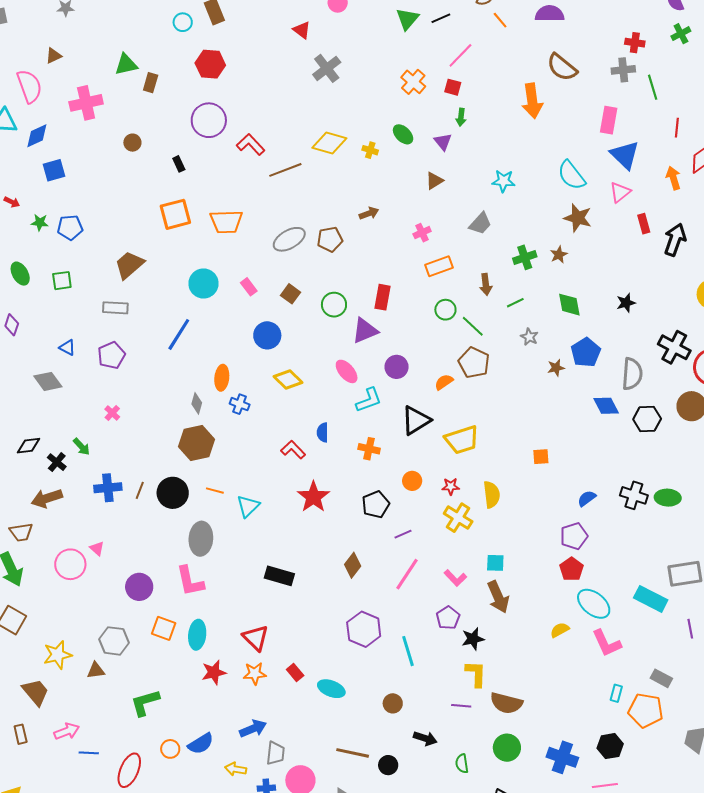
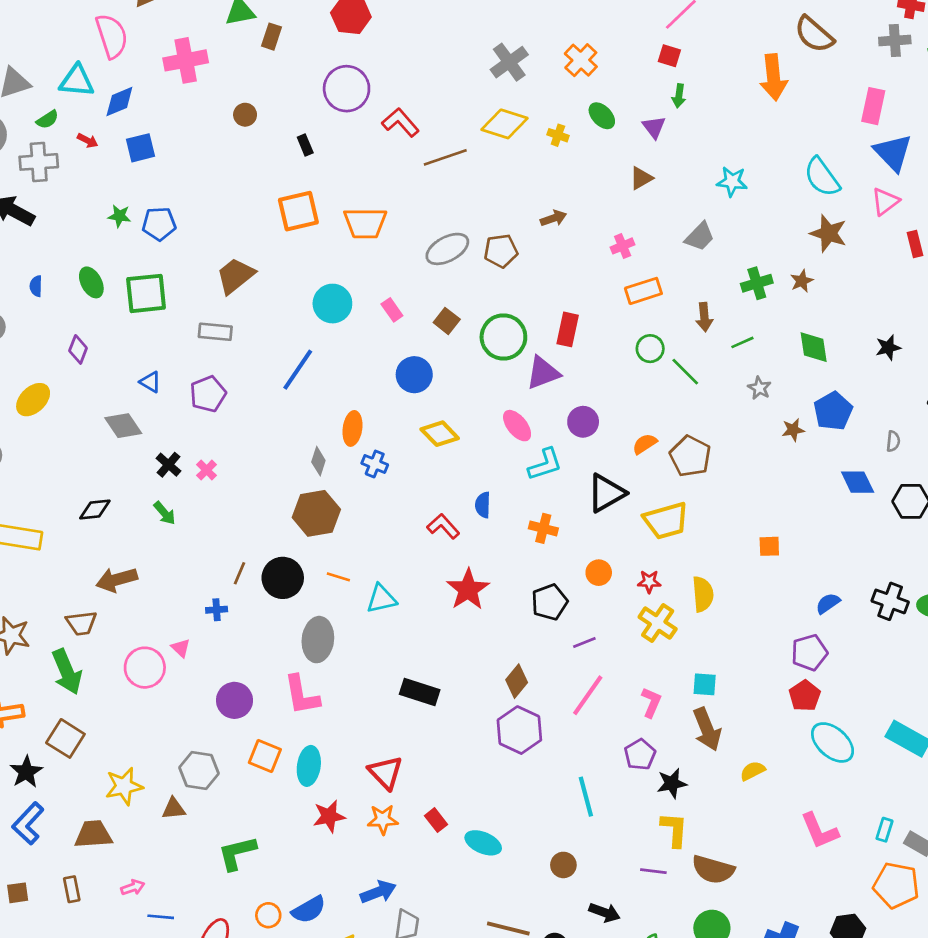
gray cross: (327, 68) -> (509, 62), moved
orange cross: (413, 82) -> (581, 60), moved
red arrow: (12, 202) -> (88, 141), moved
green square: (62, 281) -> (146, 293), size x1.6
green circle: (334, 305) -> (503, 337), size x1.4
brown pentagon: (474, 363) -> (690, 456), moved
gray semicircle: (632, 374) -> (893, 441), size x0.5
black cross: (57, 462) -> (169, 465), moved
blue cross: (108, 488) -> (217, 610), moved, size x0.6
cyan triangle: (248, 506) -> (381, 599), turned 30
pink L-shape: (455, 578) -> (651, 702), turned -115
purple hexagon: (364, 629) -> (519, 730), moved
yellow semicircle: (560, 630) -> (753, 771), moved
pink L-shape: (607, 643) -> (819, 831), moved
brown trapezoid: (36, 692) -> (93, 834), turned -56
cyan rectangle: (616, 693) -> (885, 830), moved
pink arrow: (67, 731) -> (133, 887), size x0.7

